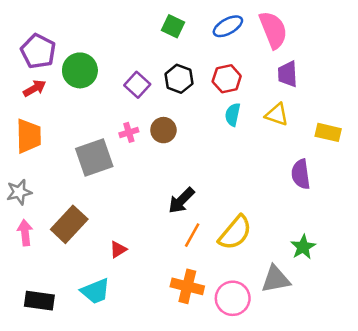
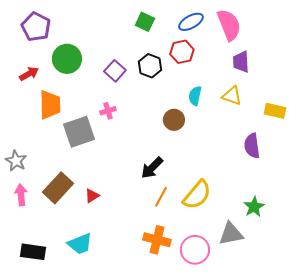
purple pentagon: (38, 51) -> (36, 27), moved
red hexagon: (227, 79) -> (182, 52), moved
brown circle: (163, 130) -> (174, 120), moved
orange trapezoid: (29, 136) -> (50, 105), moved
gray star: (19, 192) -> (16, 161), turned -30
red triangle: (118, 249) -> (92, 196), moved

